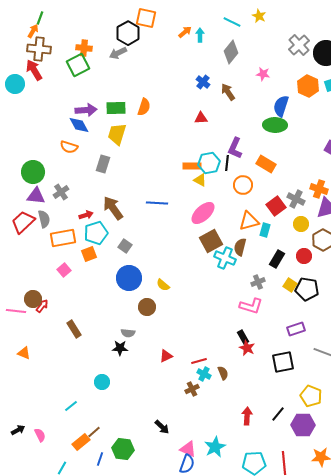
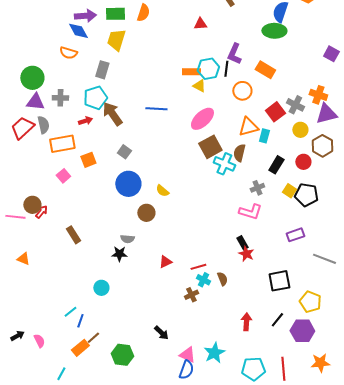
gray cross: (61, 192) -> (60, 98), turned 35
cyan pentagon: (96, 233) -> (95, 98), moved
black square: (283, 362) -> (279, 281), moved
blue line: (100, 459) -> (80, 321), moved

